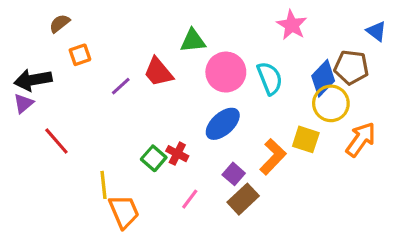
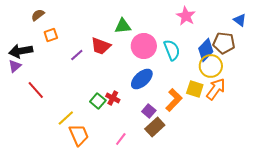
red trapezoid: (158, 72) -> (101, 46), turned -30
orange arrow: (361, 139) -> (216, 89), moved
yellow line: (104, 185) -> (66, 118), turned 54
pink line: (190, 199) -> (121, 139), moved

